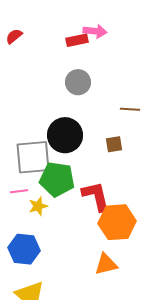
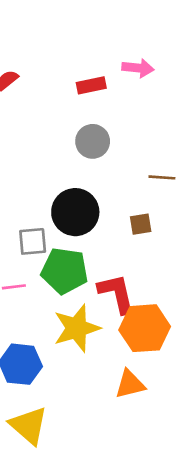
pink arrow: (95, 31) -> (138, 68), moved
gray square: (33, 157) -> (33, 241), size x0.6
yellow star: (38, 206) -> (77, 328), moved, size x1.8

